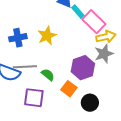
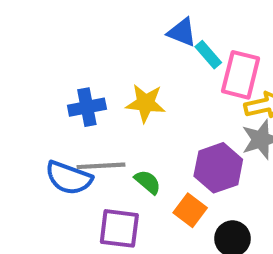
pink rectangle: (94, 22) -> (241, 75), turned 60
yellow star: (47, 36) -> (146, 103), turned 30

